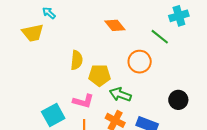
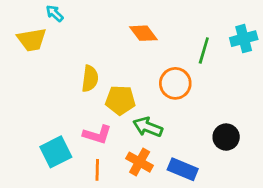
cyan cross: (179, 16) -> (244, 39), moved
green line: (160, 37) -> (204, 51), turned 66

